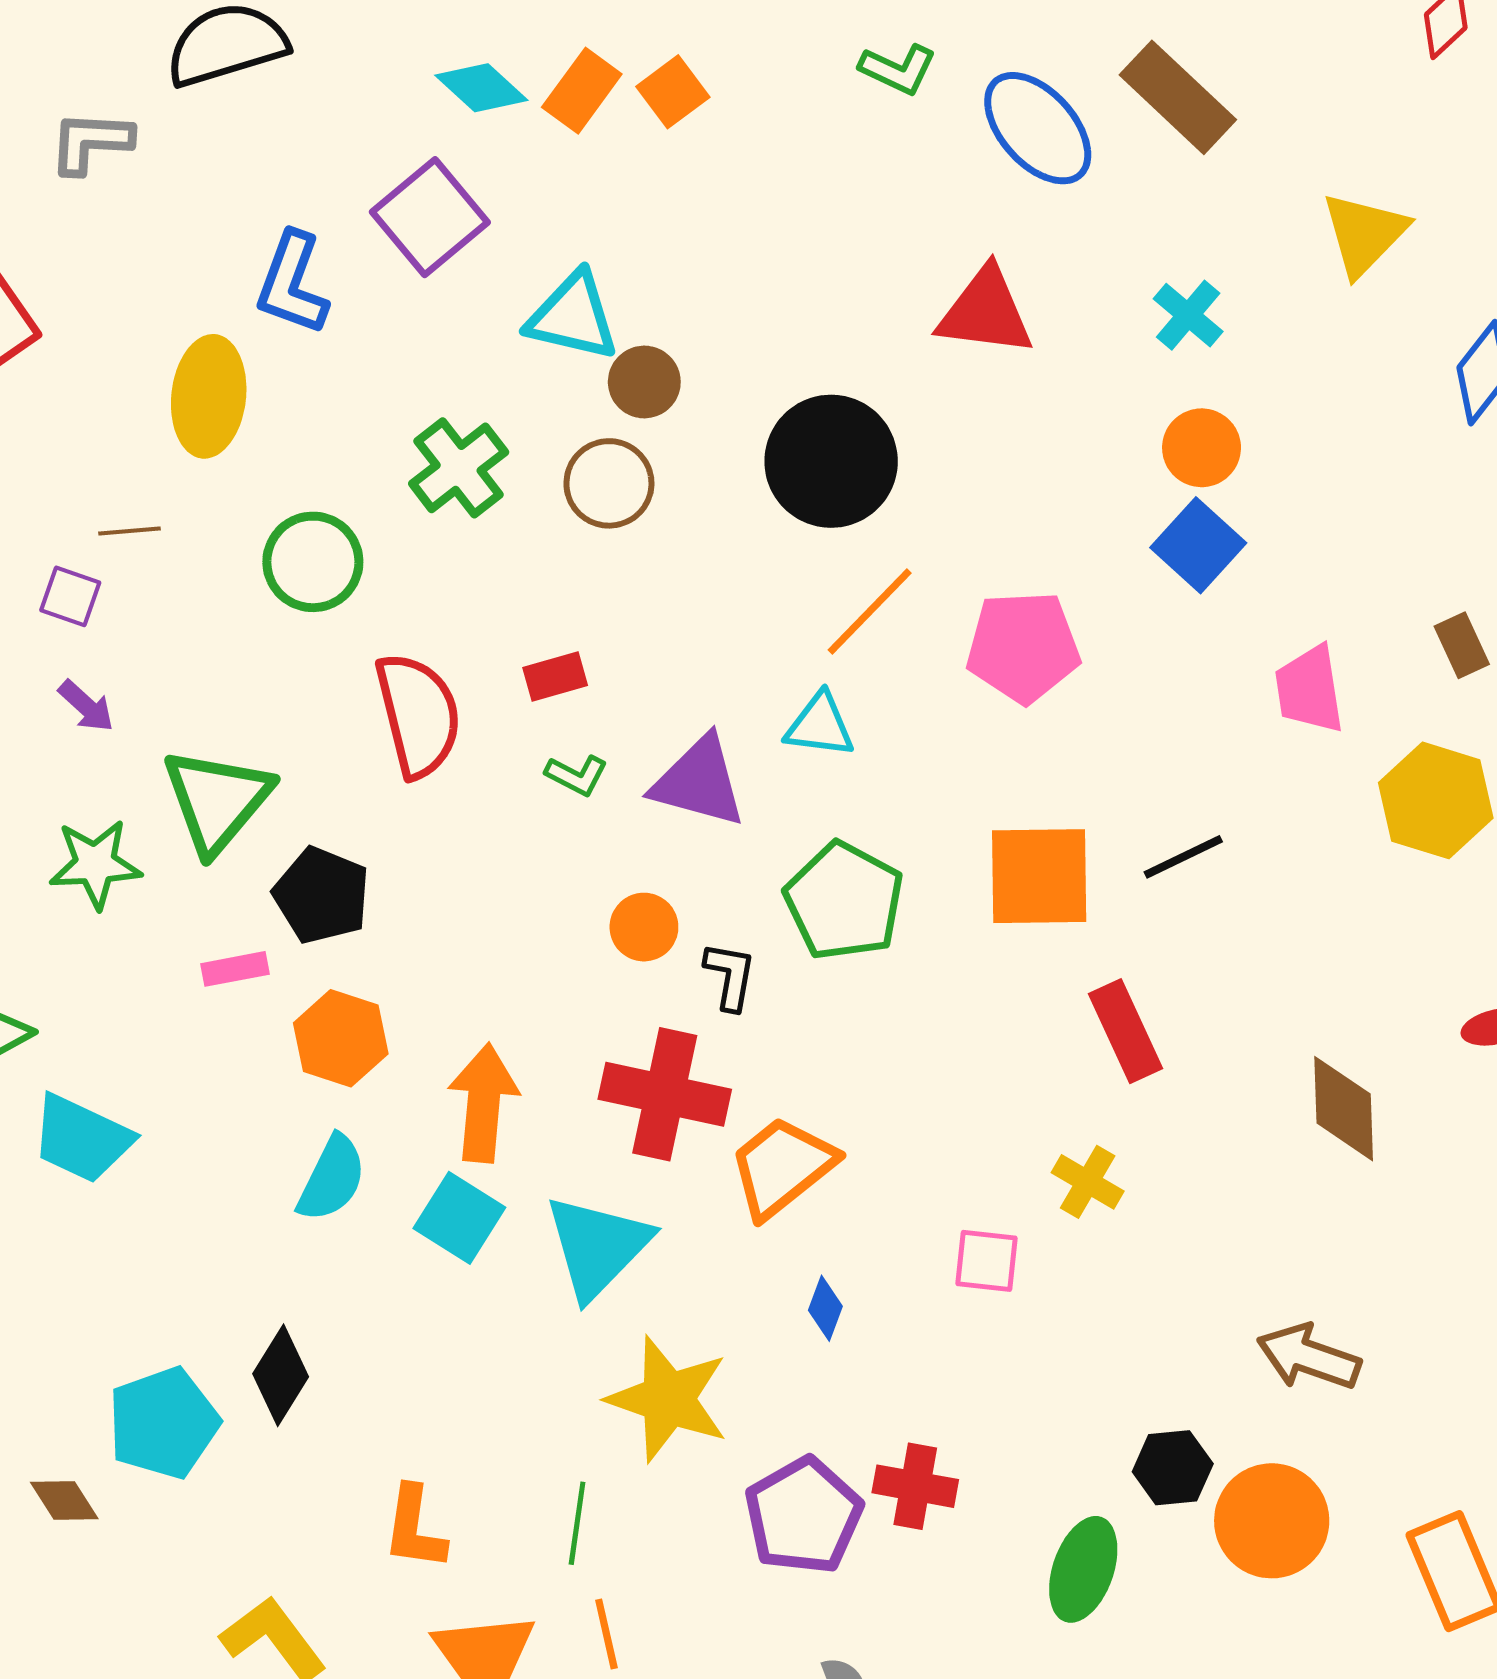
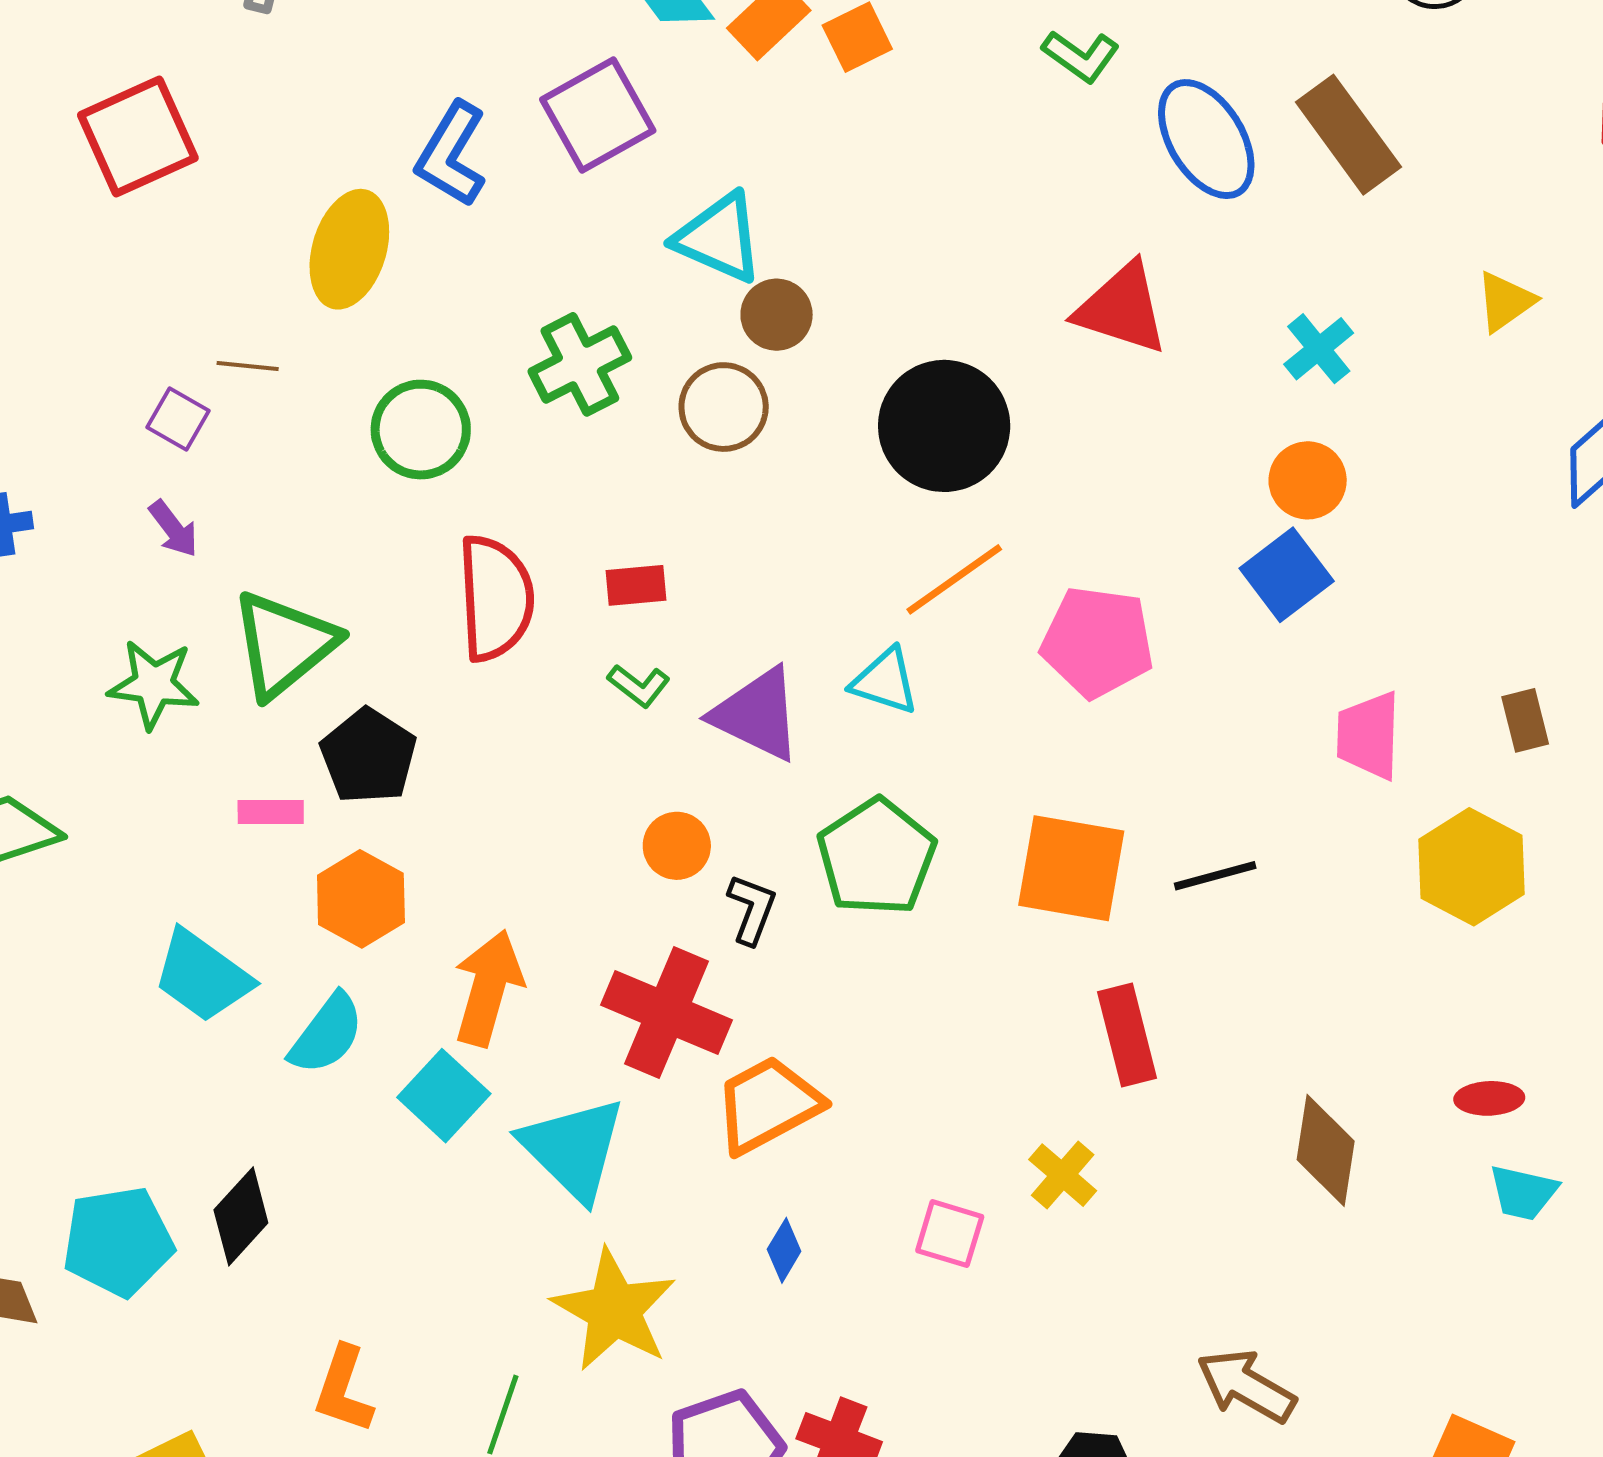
yellow triangle: (1364, 234) -> (1505, 302), size x0.7
cyan trapezoid: (82, 1139) -> (202, 976), moved
cyan triangle: (597, 1247) -> (573, 1149), turned -40

